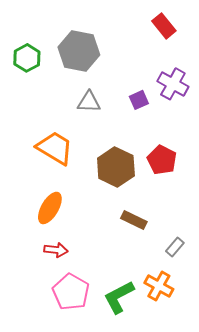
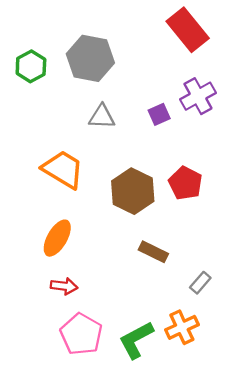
red rectangle: (164, 26) -> (188, 30), size x1.5
purple cross: (173, 84) -> (198, 96), turned 32
orange cross: (159, 286) -> (182, 327), turned 36

